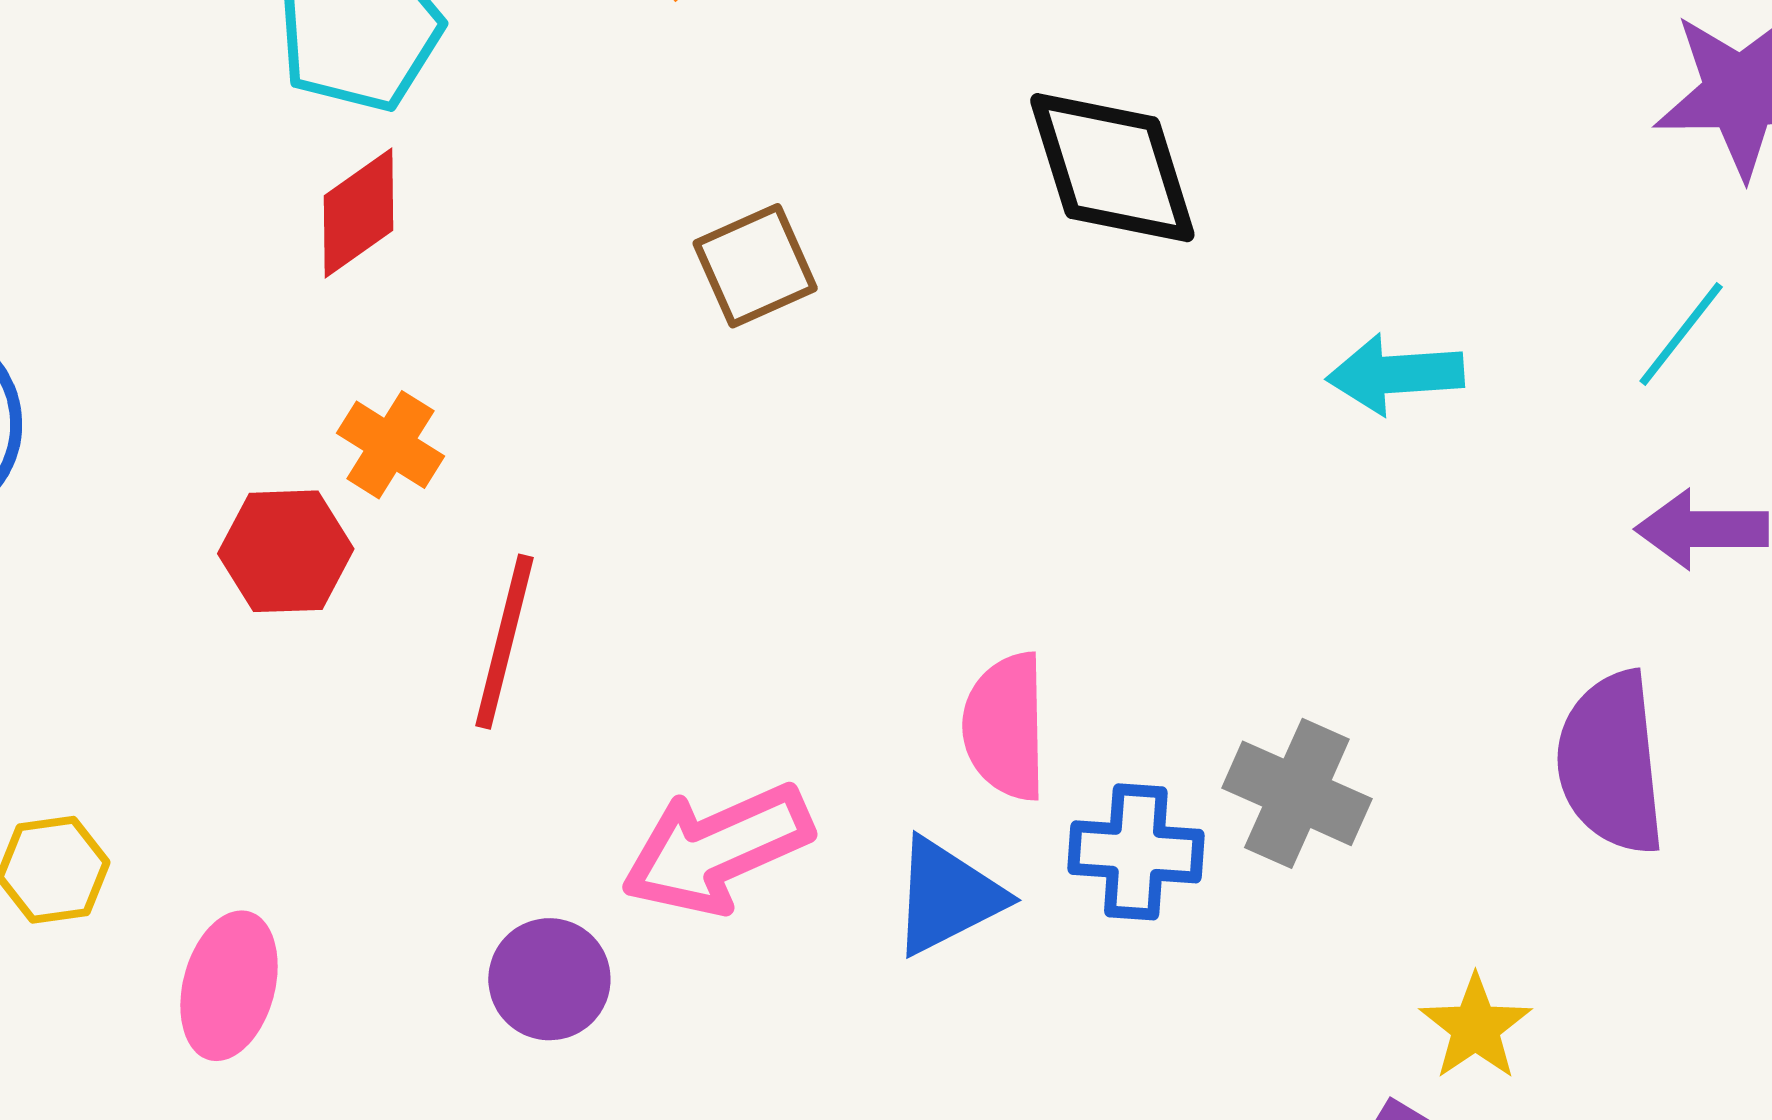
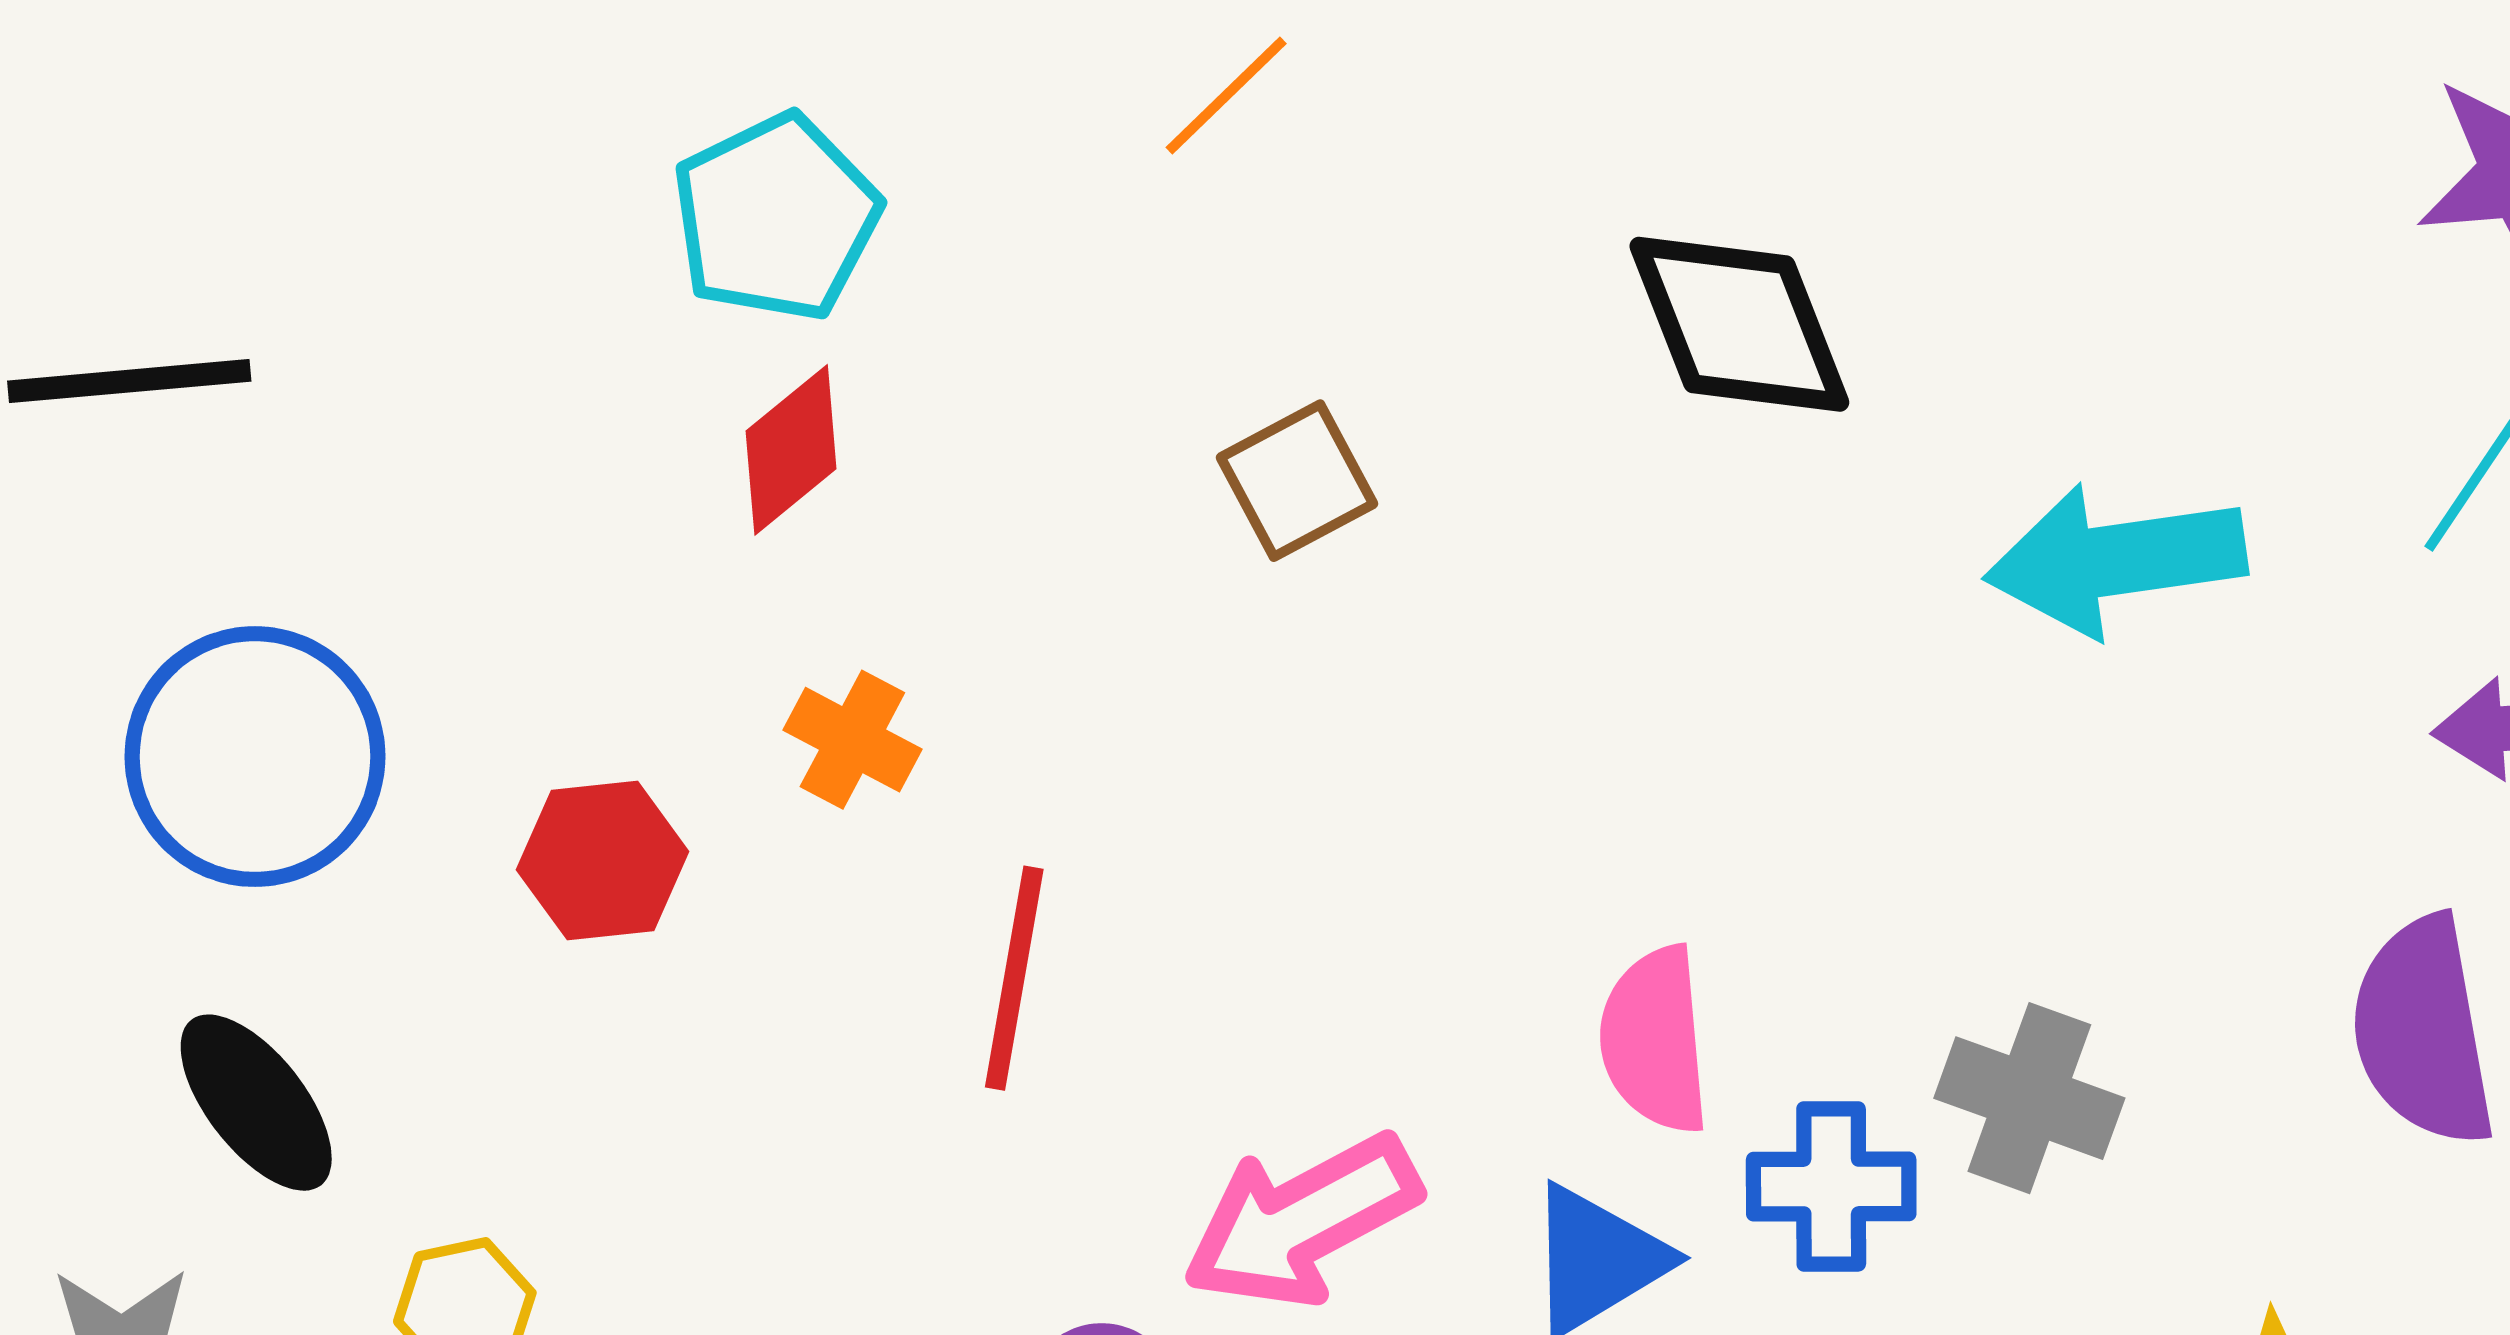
cyan arrow: (1395, 374) -> (2116, 560), size x1.5
red hexagon: (286, 551) -> (603, 861), moved

